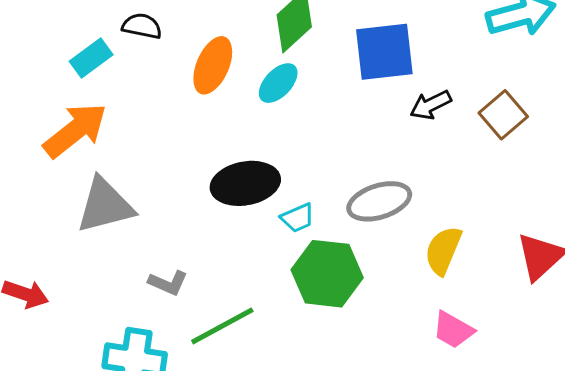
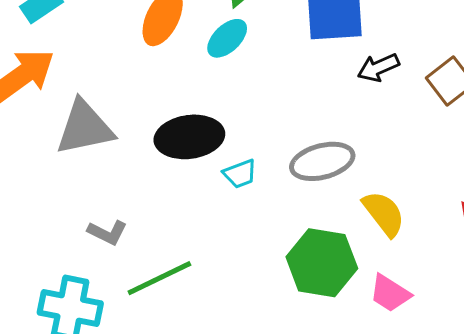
gray triangle: (105, 205) -> (85, 128), moved
yellow semicircle: (443, 250) -> (384, 214), turned 117
green hexagon: (327, 274) -> (322, 263), moved

